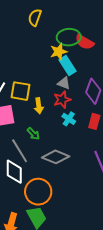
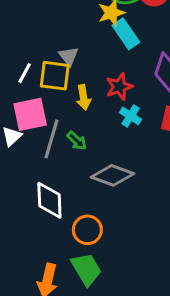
gray triangle: (64, 83) -> (69, 56), moved, turned 32
gray line: (20, 151) -> (51, 139), moved, turned 50
orange circle: (38, 192) -> (87, 230), size x0.7

